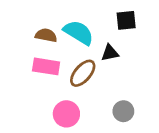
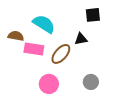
cyan semicircle: (79, 33) -> (44, 24), moved
brown semicircle: (46, 35) -> (16, 36), moved

